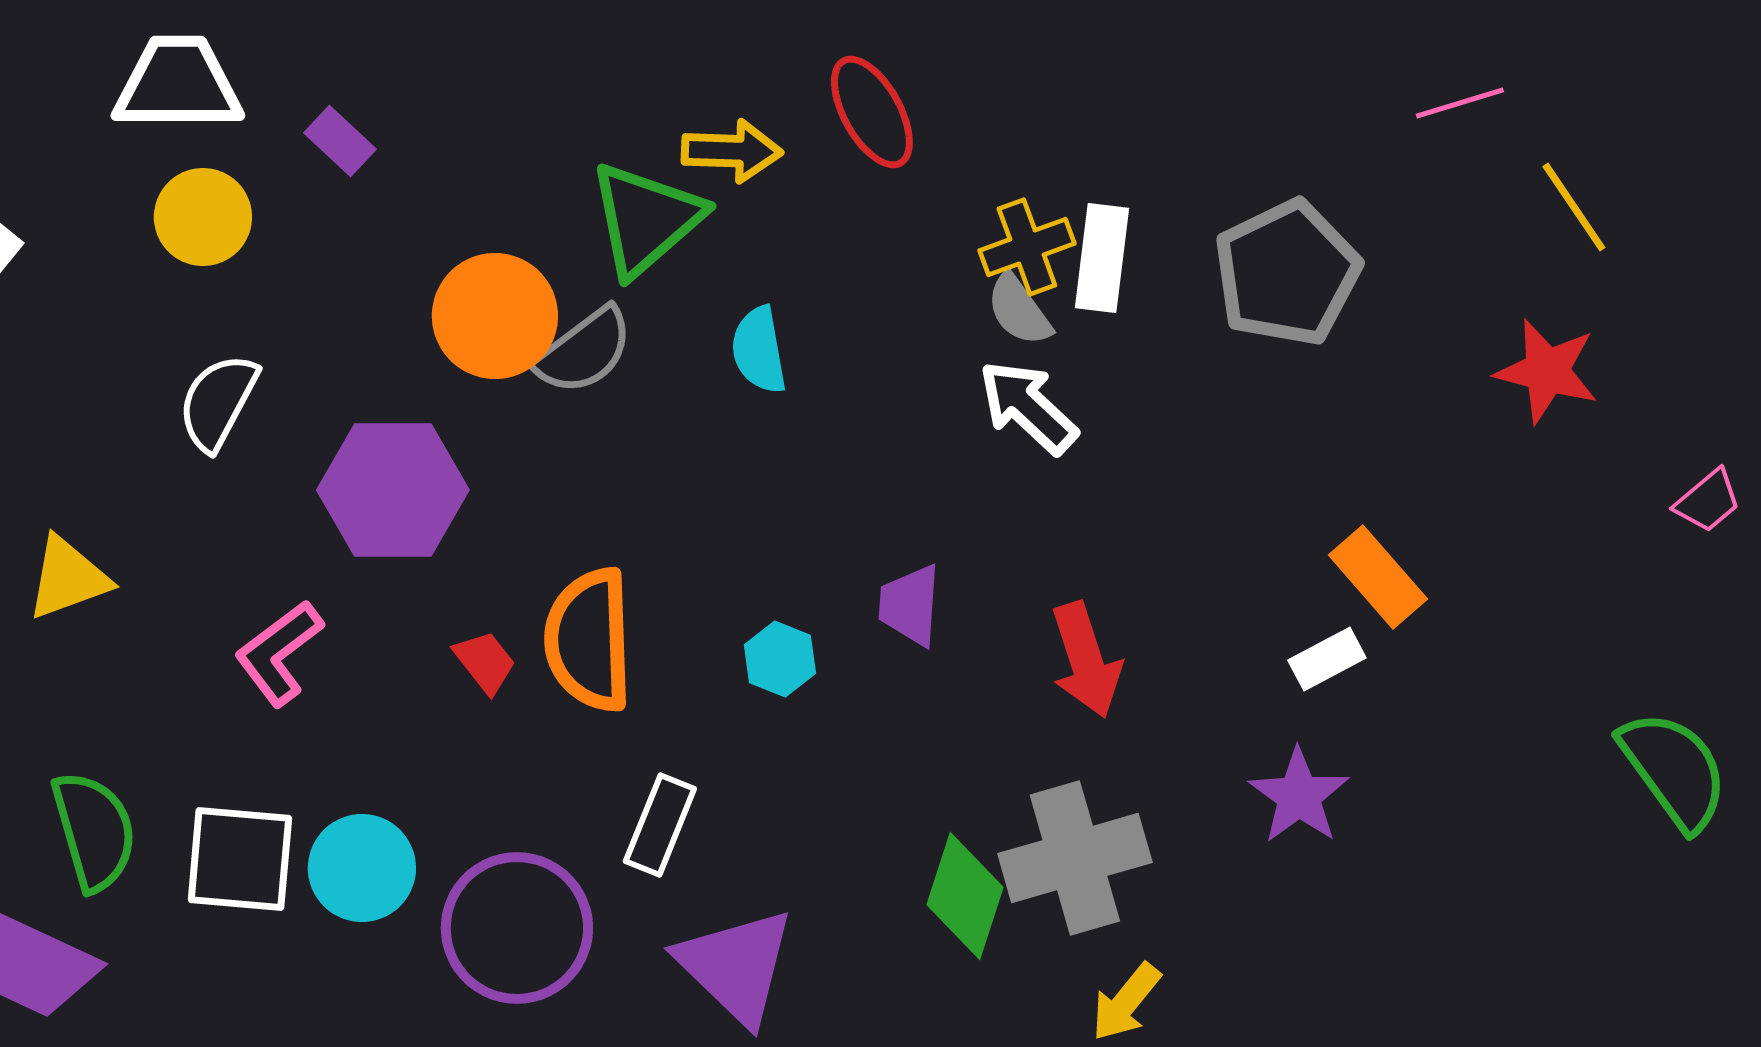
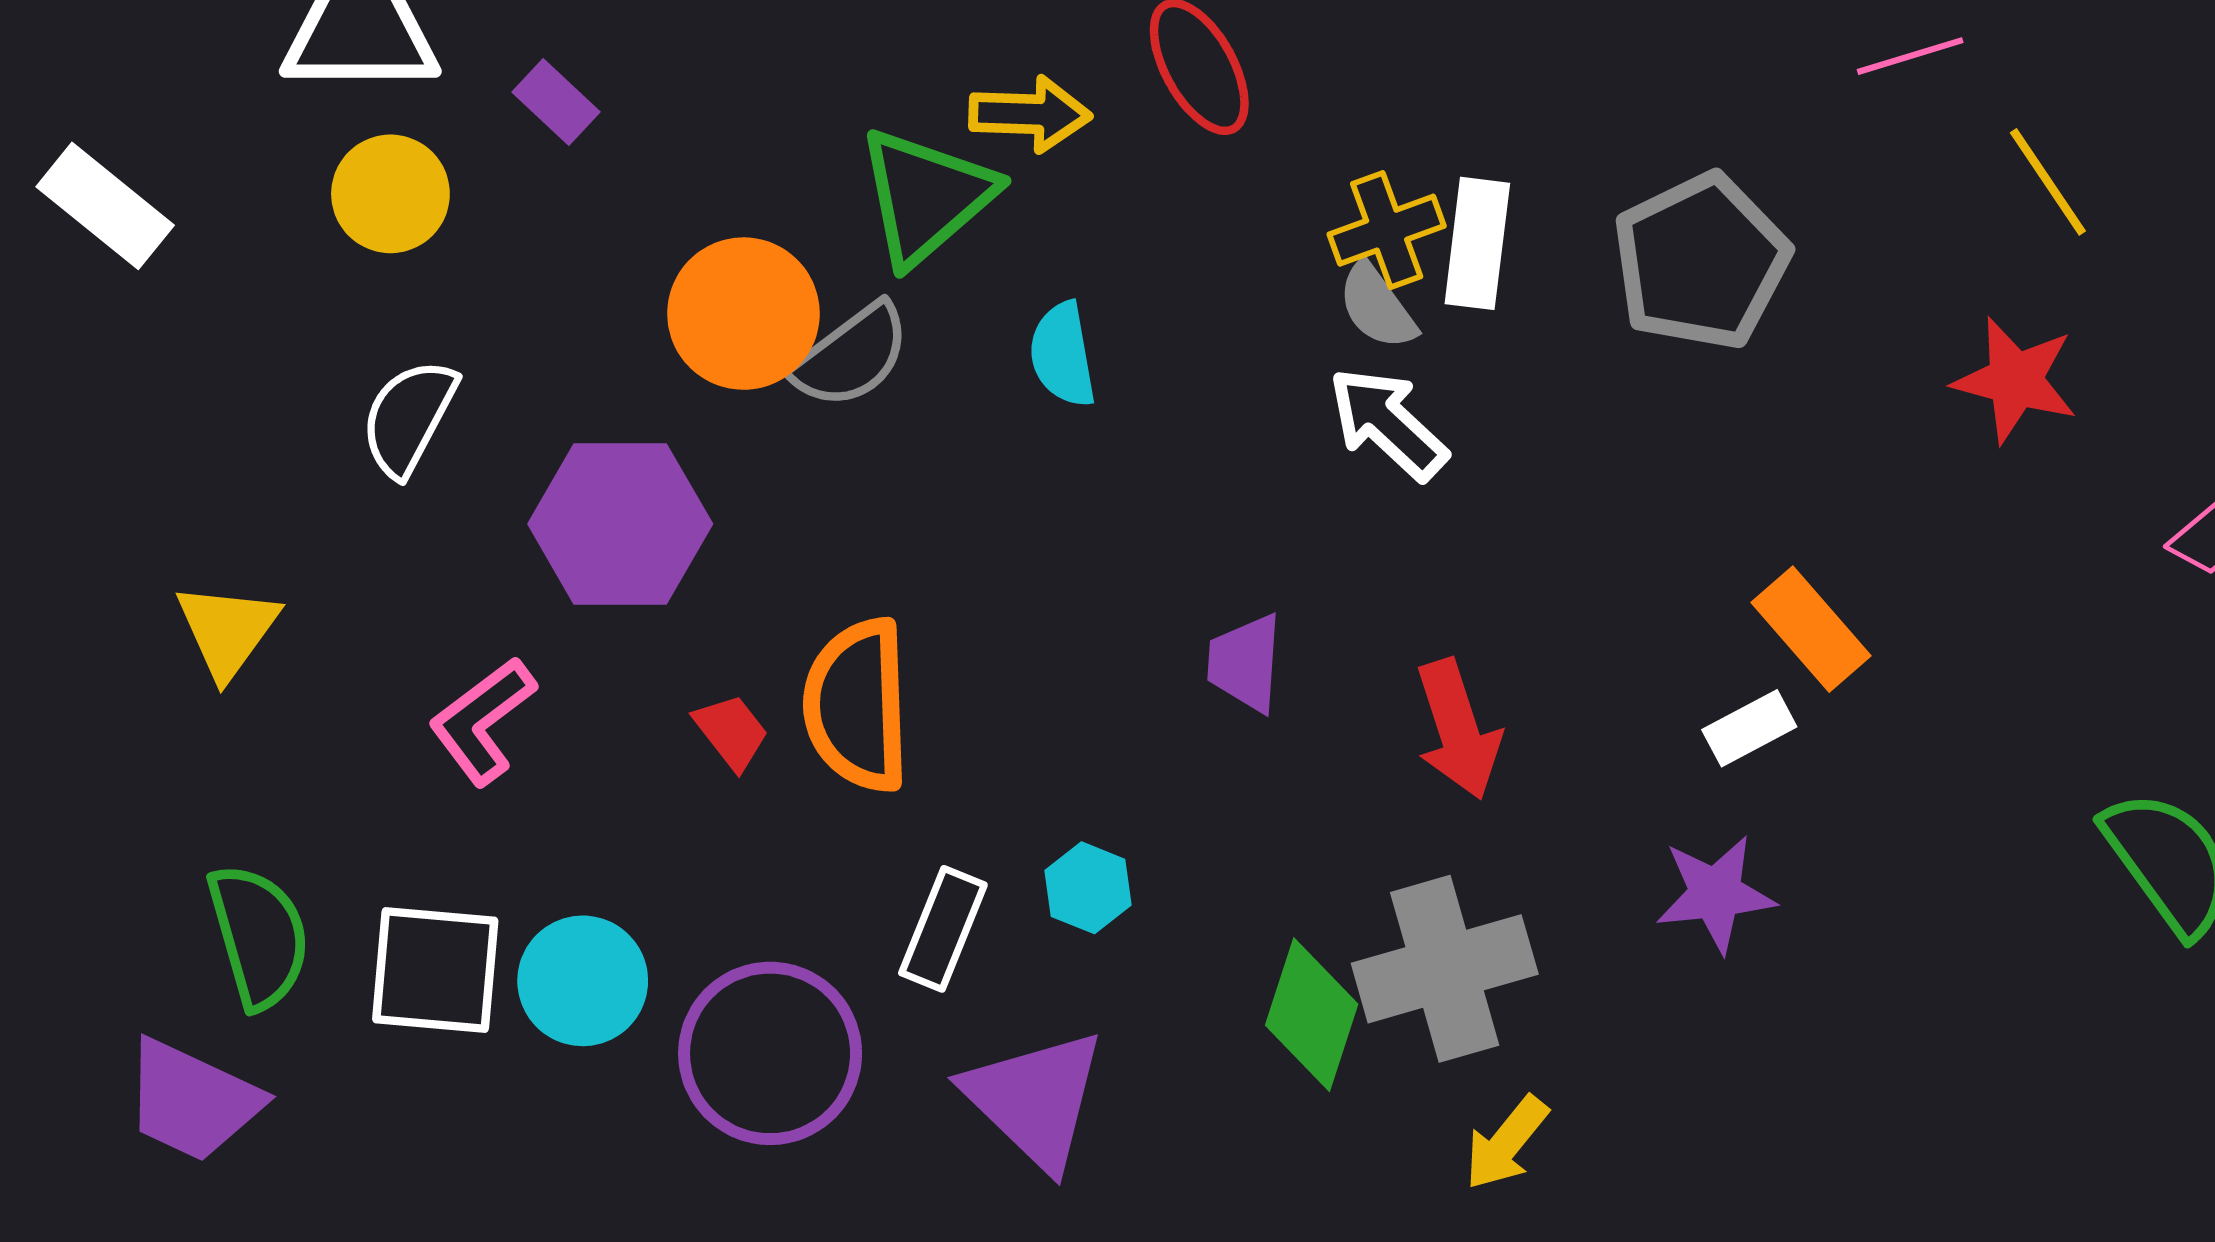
yellow triangle: (68, 578) -> (227, 630), turned -34
cyan hexagon: (780, 659) -> (1088, 888), moved
purple star: (1299, 796) -> (1715, 894), turned 30

